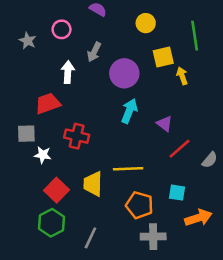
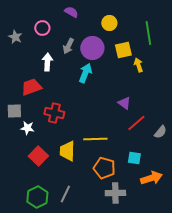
purple circle: (124, 73) -> (92, 48), moved
cyan arrow: (129, 111) -> (85, 73), moved
green hexagon: (51, 223) -> (37, 197), moved

